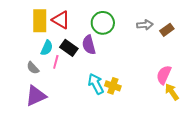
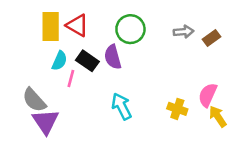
gray semicircle: (33, 68) -> (34, 100), moved, size x1.5
yellow cross: (113, 86) -> (177, 109), moved
purple triangle: (36, 96) -> (46, 122), turned -40

